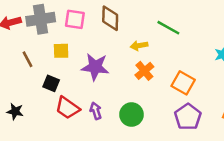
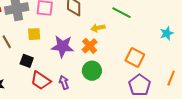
orange cross: (144, 71) -> (90, 46), moved
green circle: (131, 115) -> (92, 71), moved

